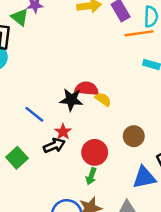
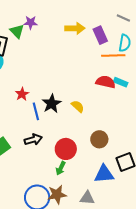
red semicircle: (87, 89) -> (106, 82), moved
black star: (71, 100) -> (52, 104), turned 30
blue line: (34, 114) -> (36, 111), moved, turned 30
red star: (63, 132) -> (22, 94), moved

